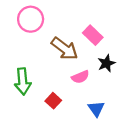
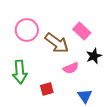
pink circle: (31, 19) -> (27, 30), moved
red square: (53, 101) -> (47, 89), turned 32

